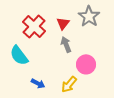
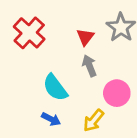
red cross: (34, 26) -> (29, 33), moved
cyan semicircle: (19, 55) -> (55, 88), moved

